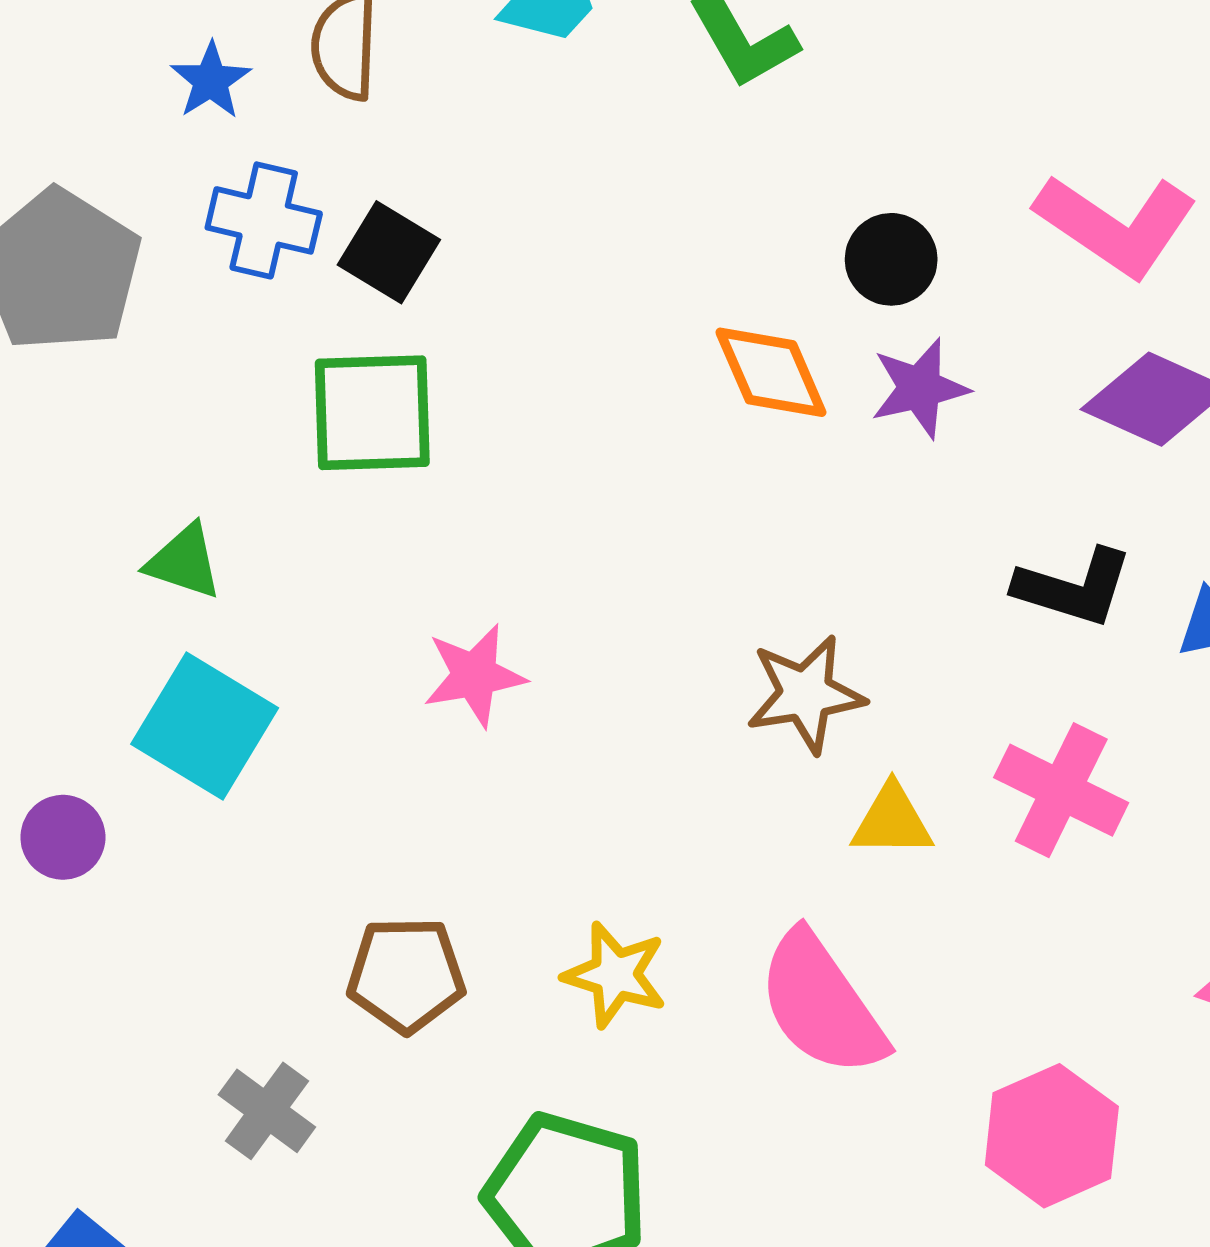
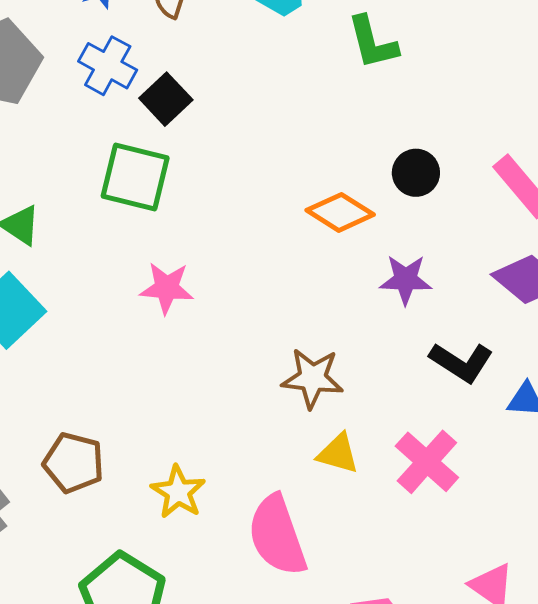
orange diamond: (771, 372) -> (340, 212), turned -50
purple star: (920, 388) -> (406, 280), moved
pink star: (474, 675) -> (167, 288), moved

